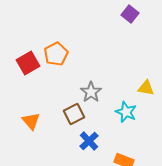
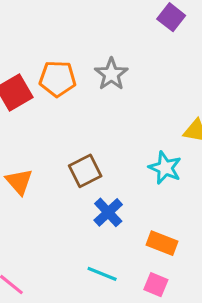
orange pentagon: (56, 54) -> (58, 79), turned 30
gray star: (91, 92) -> (111, 74), moved

